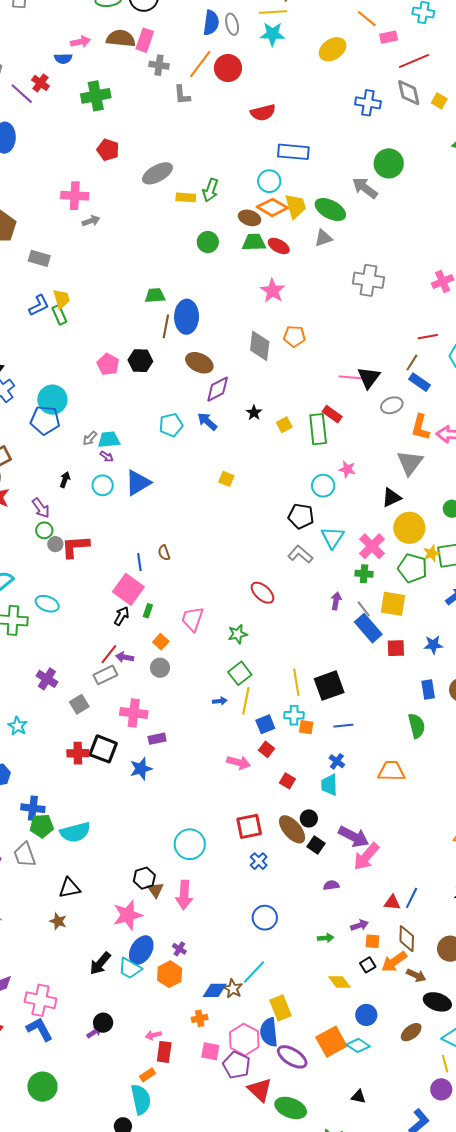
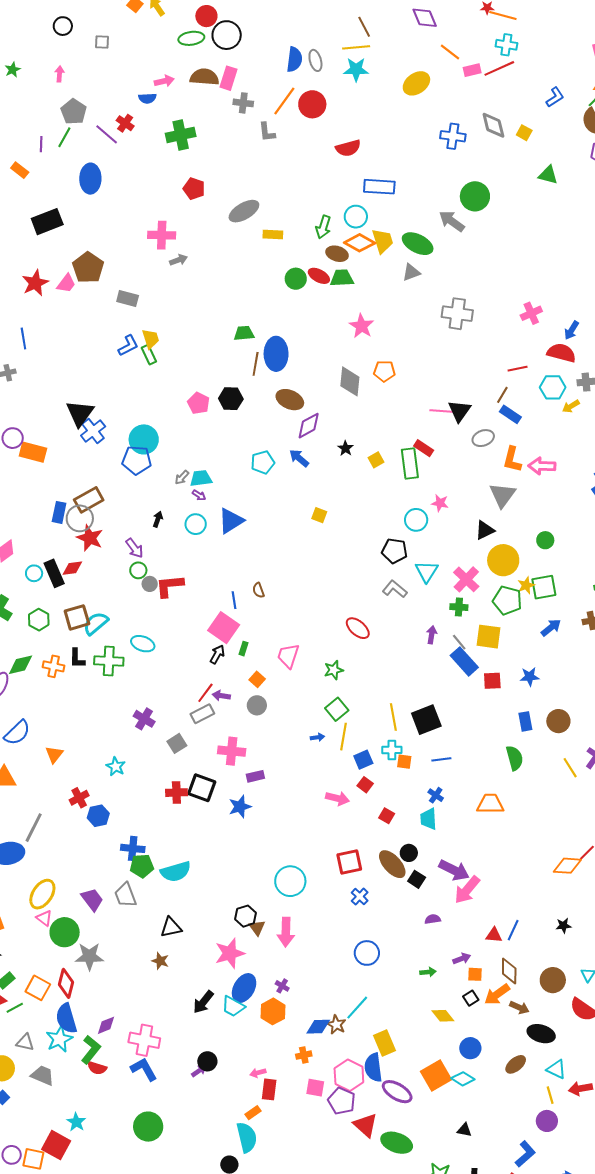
red line: (414, 61) -> (499, 68), moved
green arrow: (210, 190) -> (323, 227), moved
red ellipse: (279, 246) -> (319, 276), moved

